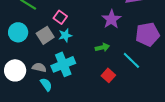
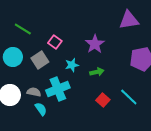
purple star: (111, 19) -> (95, 44), moved
cyan star: (65, 35) -> (72, 65), moved
cyan line: (131, 60) -> (129, 97), moved

